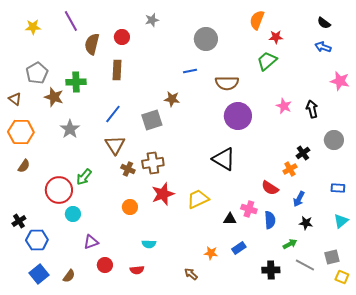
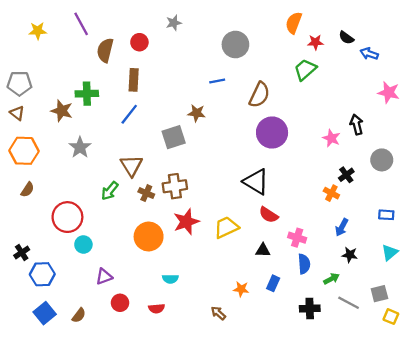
black semicircle: (324, 23) -> (346, 38), moved
gray pentagon: (37, 73) -> (19, 83), moved, turned 30
brown semicircle: (227, 83) -> (259, 95), turned -65
pink star: (284, 106) -> (331, 138), moved
blue line: (113, 114) -> (129, 114), moved
orange cross: (290, 169) -> (331, 193), turned -32
green arrow: (84, 177) -> (110, 191), moved
red semicircle: (270, 188) -> (269, 215), moved
orange circle: (130, 207) -> (149, 237), size x1.6
pink cross: (249, 209) -> (297, 238), moved
blue semicircle: (270, 220) -> (304, 264), moved
blue rectangle: (239, 248) -> (273, 283), turned -32

